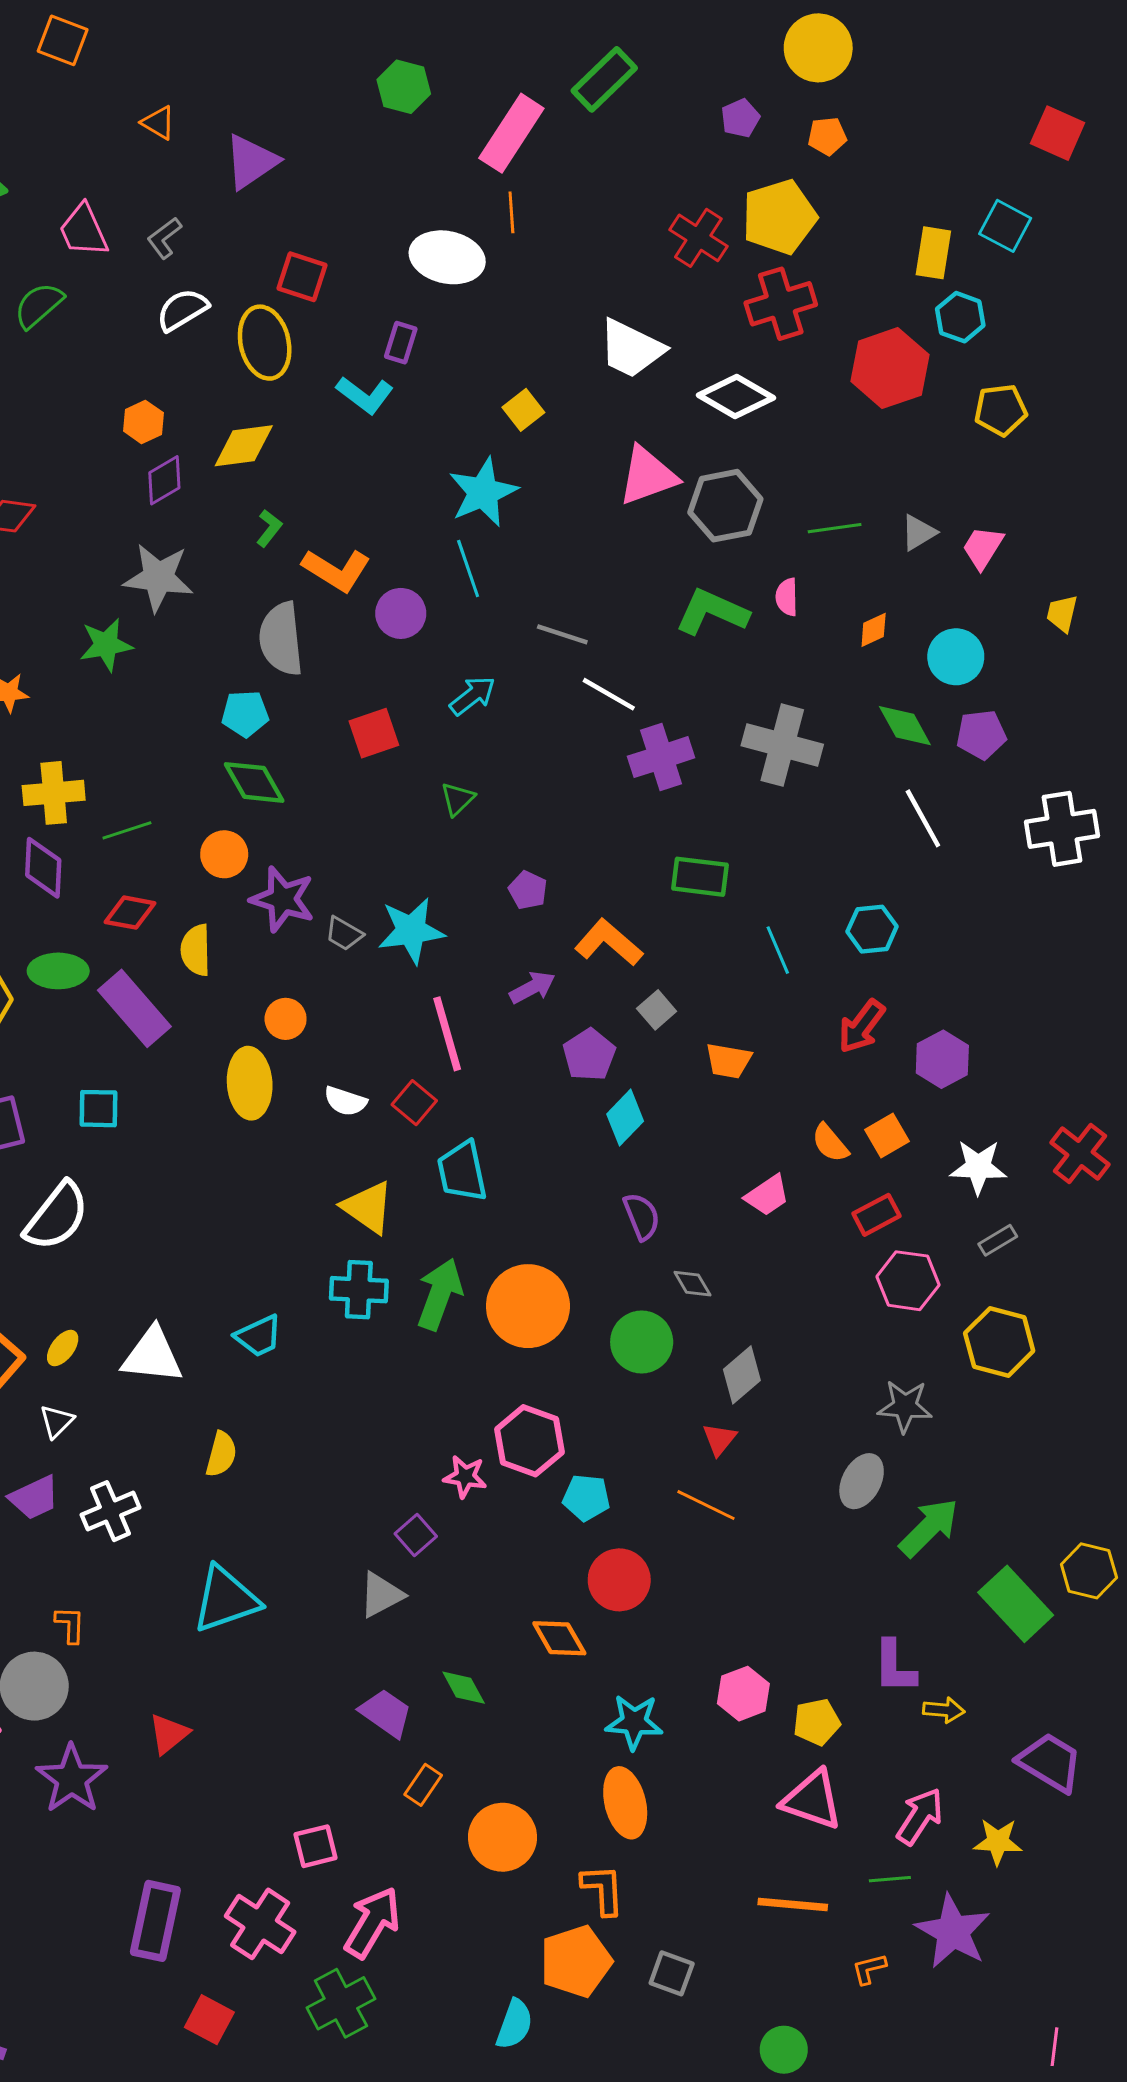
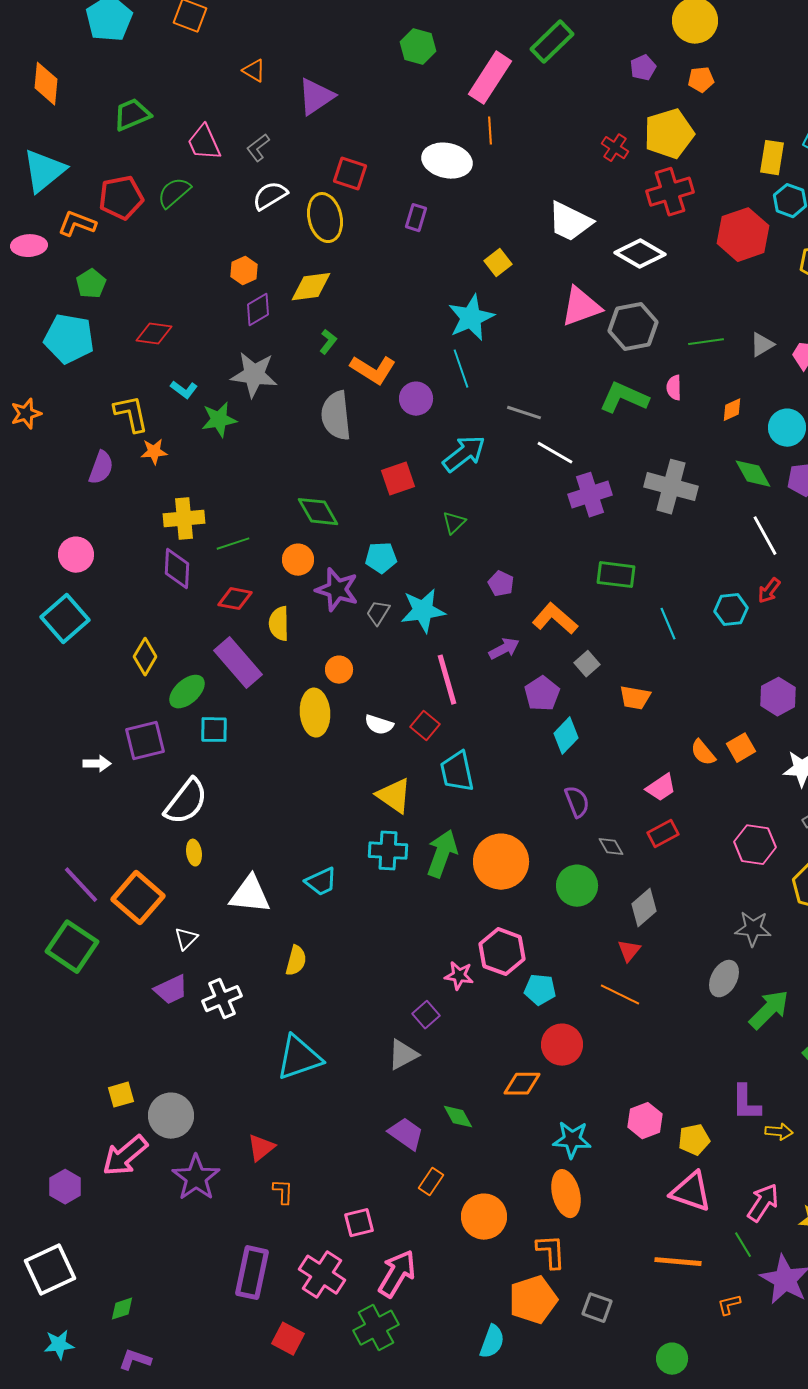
red cross: (698, 238) -> (615, 148), size x0.7
cyan L-shape: (365, 395) -> (184, 390), moved, size x0.7
cyan arrow: (473, 696) -> (464, 454), size x1.4
cyan pentagon: (245, 714) -> (381, 558), moved
gray trapezoid: (344, 934) -> (378, 613), turned 92
green ellipse: (58, 971) -> (187, 692), moved, turned -42
red arrow: (862, 1026) -> (769, 591), moved, size x0.7
red rectangle: (877, 1215) -> (663, 834), moved
yellow ellipse: (63, 1348) -> (194, 853), moved, turned -45
orange L-shape: (70, 1625) -> (283, 1192), moved
orange diamond: (559, 1638) -> (522, 1084), turned -60
green line: (890, 1879) -> (743, 1245), turned 64

